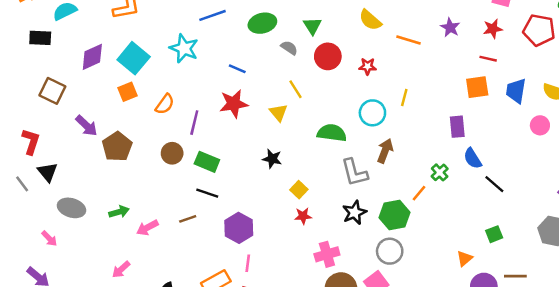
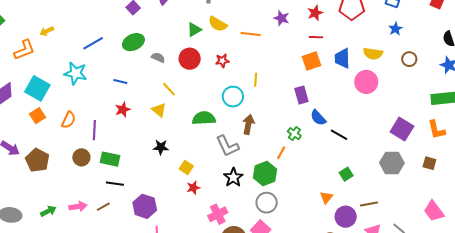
green triangle: (312, 26) -> (194, 30), moved, turned 42
red star: (234, 104) -> (123, 110), size x0.7
pink circle: (540, 125) -> (366, 82), size x1.5
pink arrow: (147, 228) -> (78, 207), moved, turned -150

